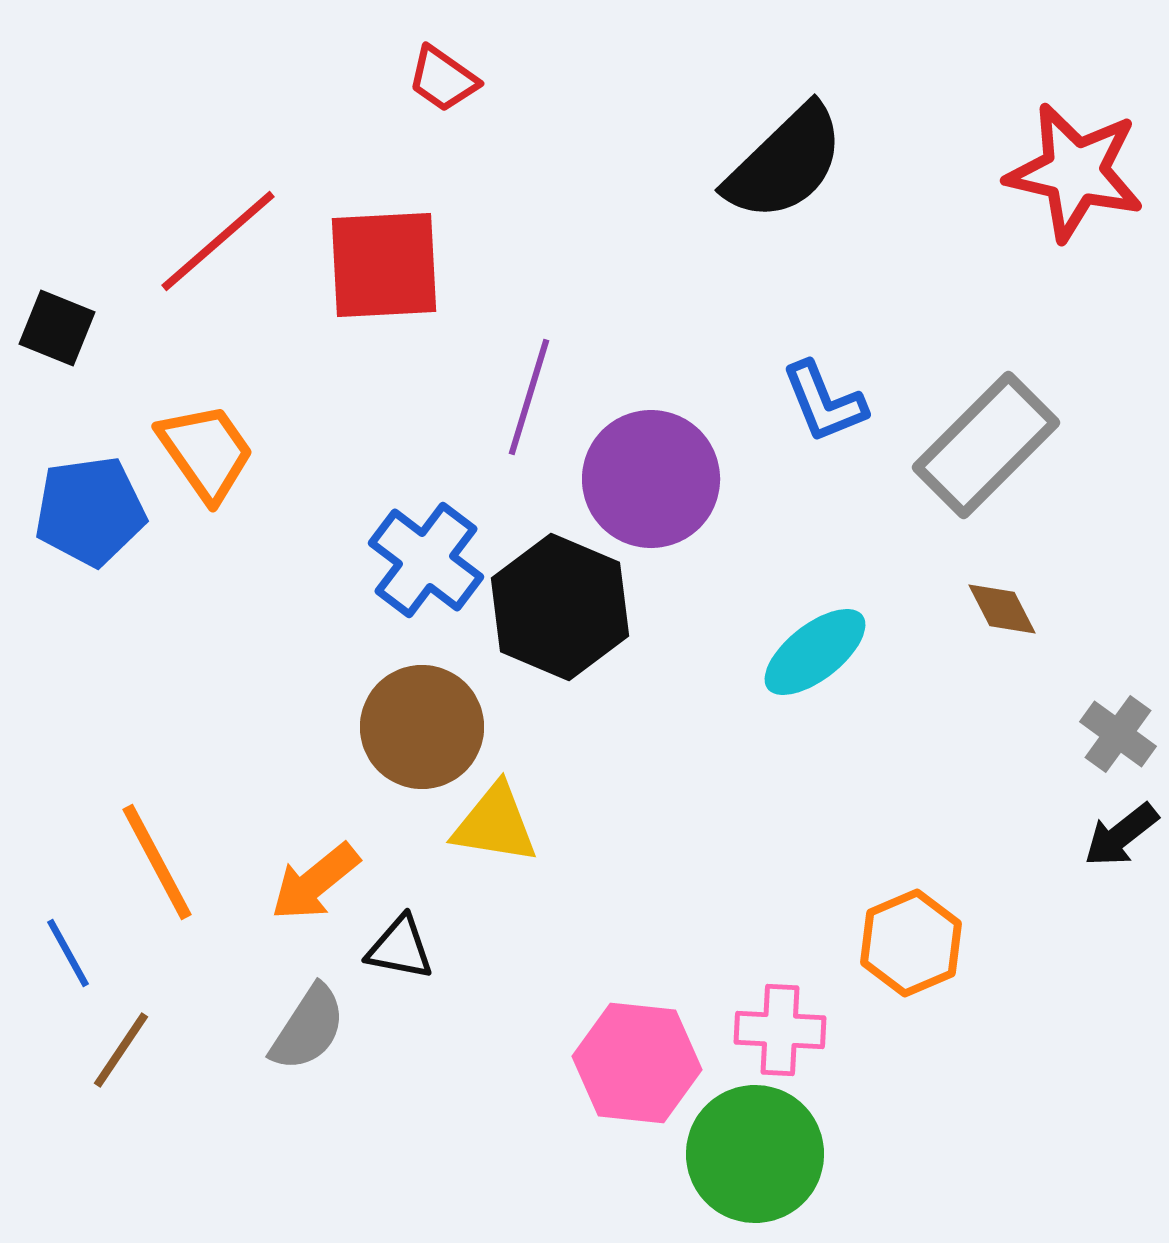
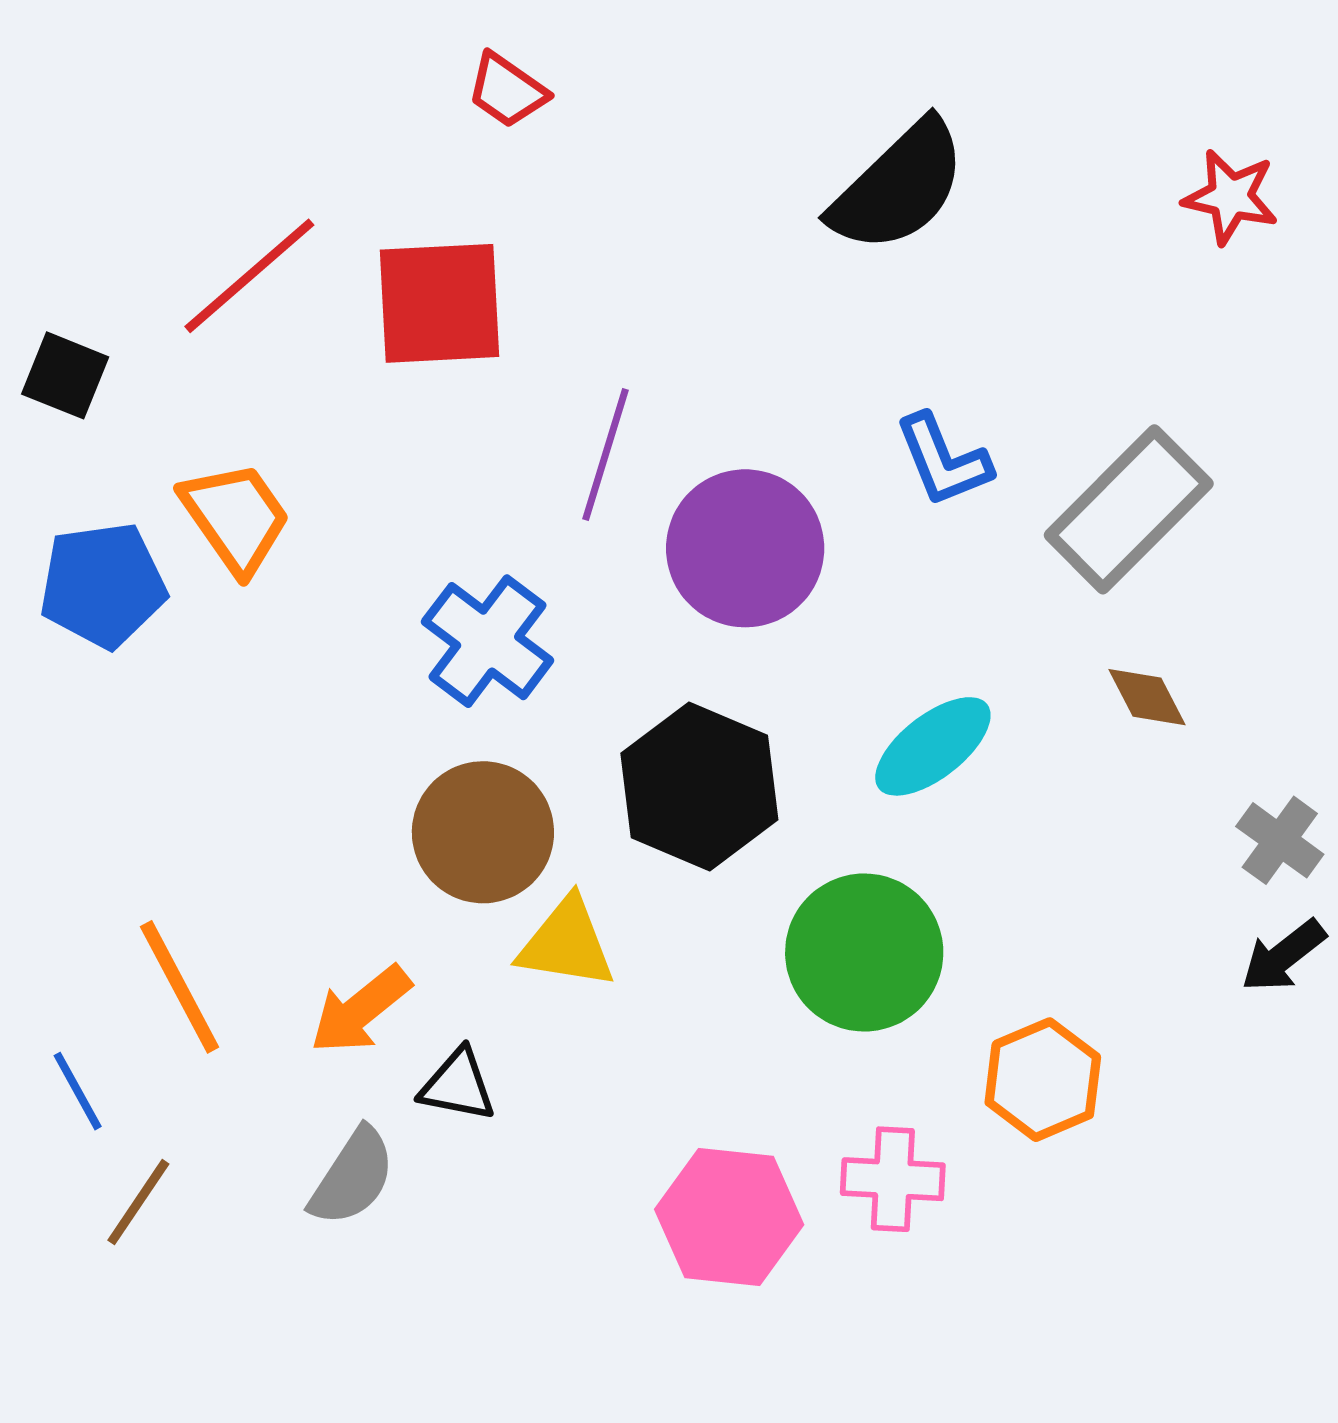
red star: (1075, 172) -> (1231, 197), size x0.6
black hexagon: (560, 607) -> (699, 786), moved
green circle: (755, 1154) -> (864, 953), moved

